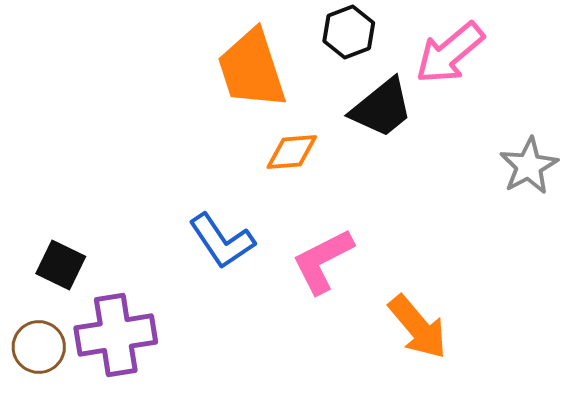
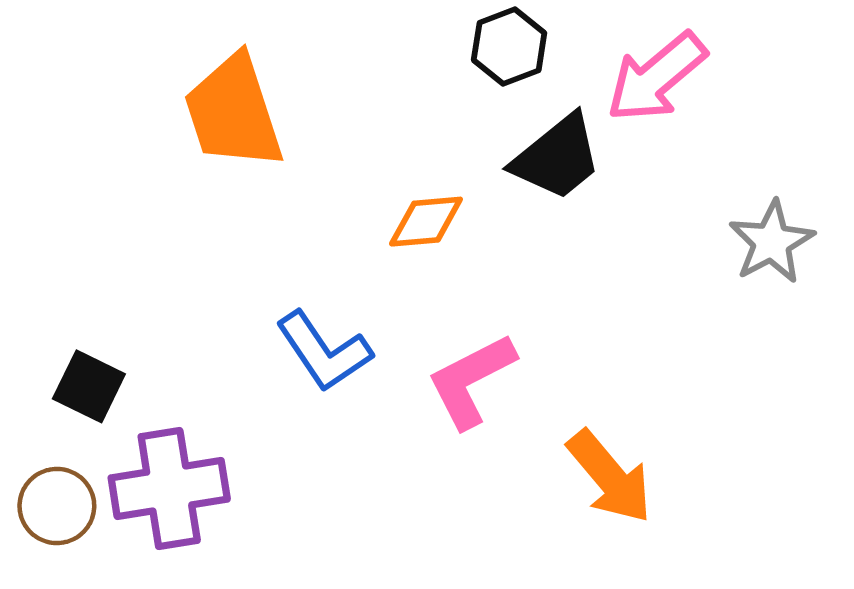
orange trapezoid: (252, 69) -> (233, 112), moved

